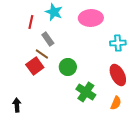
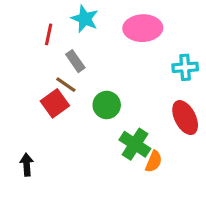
orange semicircle: (116, 103) -> (154, 161), moved

